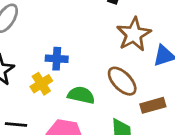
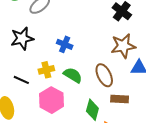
yellow cross: (41, 84) -> (46, 70), moved

